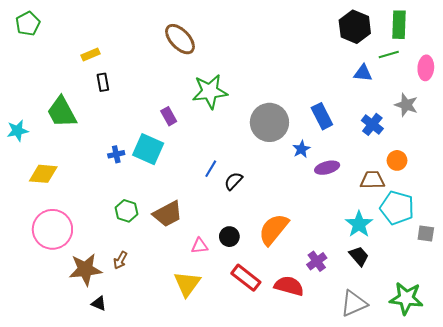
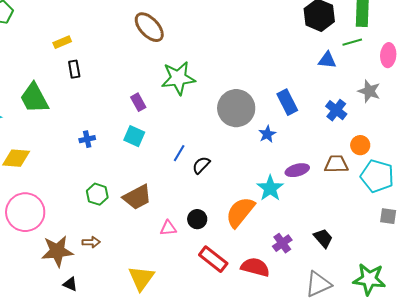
cyan square: (148, 149) -> (134, 136), moved, size x0.7
purple ellipse: (327, 168) -> (297, 170), moved
cyan pentagon: (397, 208) -> (377, 176), moved
cyan star: (359, 224) -> (270, 188), moved
brown arrow: (120, 260) -> (91, 242), turned -120
yellow triangle: (187, 284) -> (141, 278), moved

